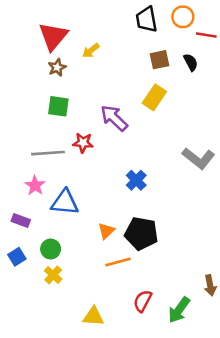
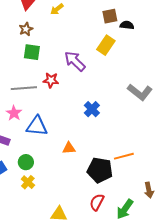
black semicircle: (191, 62) -> (127, 25), moved, turned -56
brown star: (57, 67) -> (26, 29), moved
orange triangle: (106, 231) -> (69, 148), turned 40
black pentagon: (141, 233) -> (100, 170), moved
orange line: (118, 262) -> (124, 156), moved

